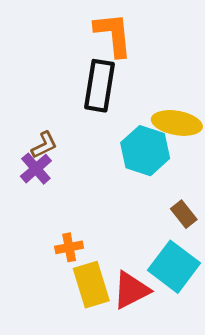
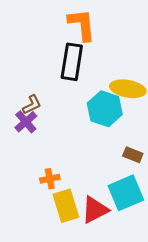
brown rectangle: (184, 214) -> (133, 155), turned -30
cyan square: (174, 267) -> (126, 193), turned 30

